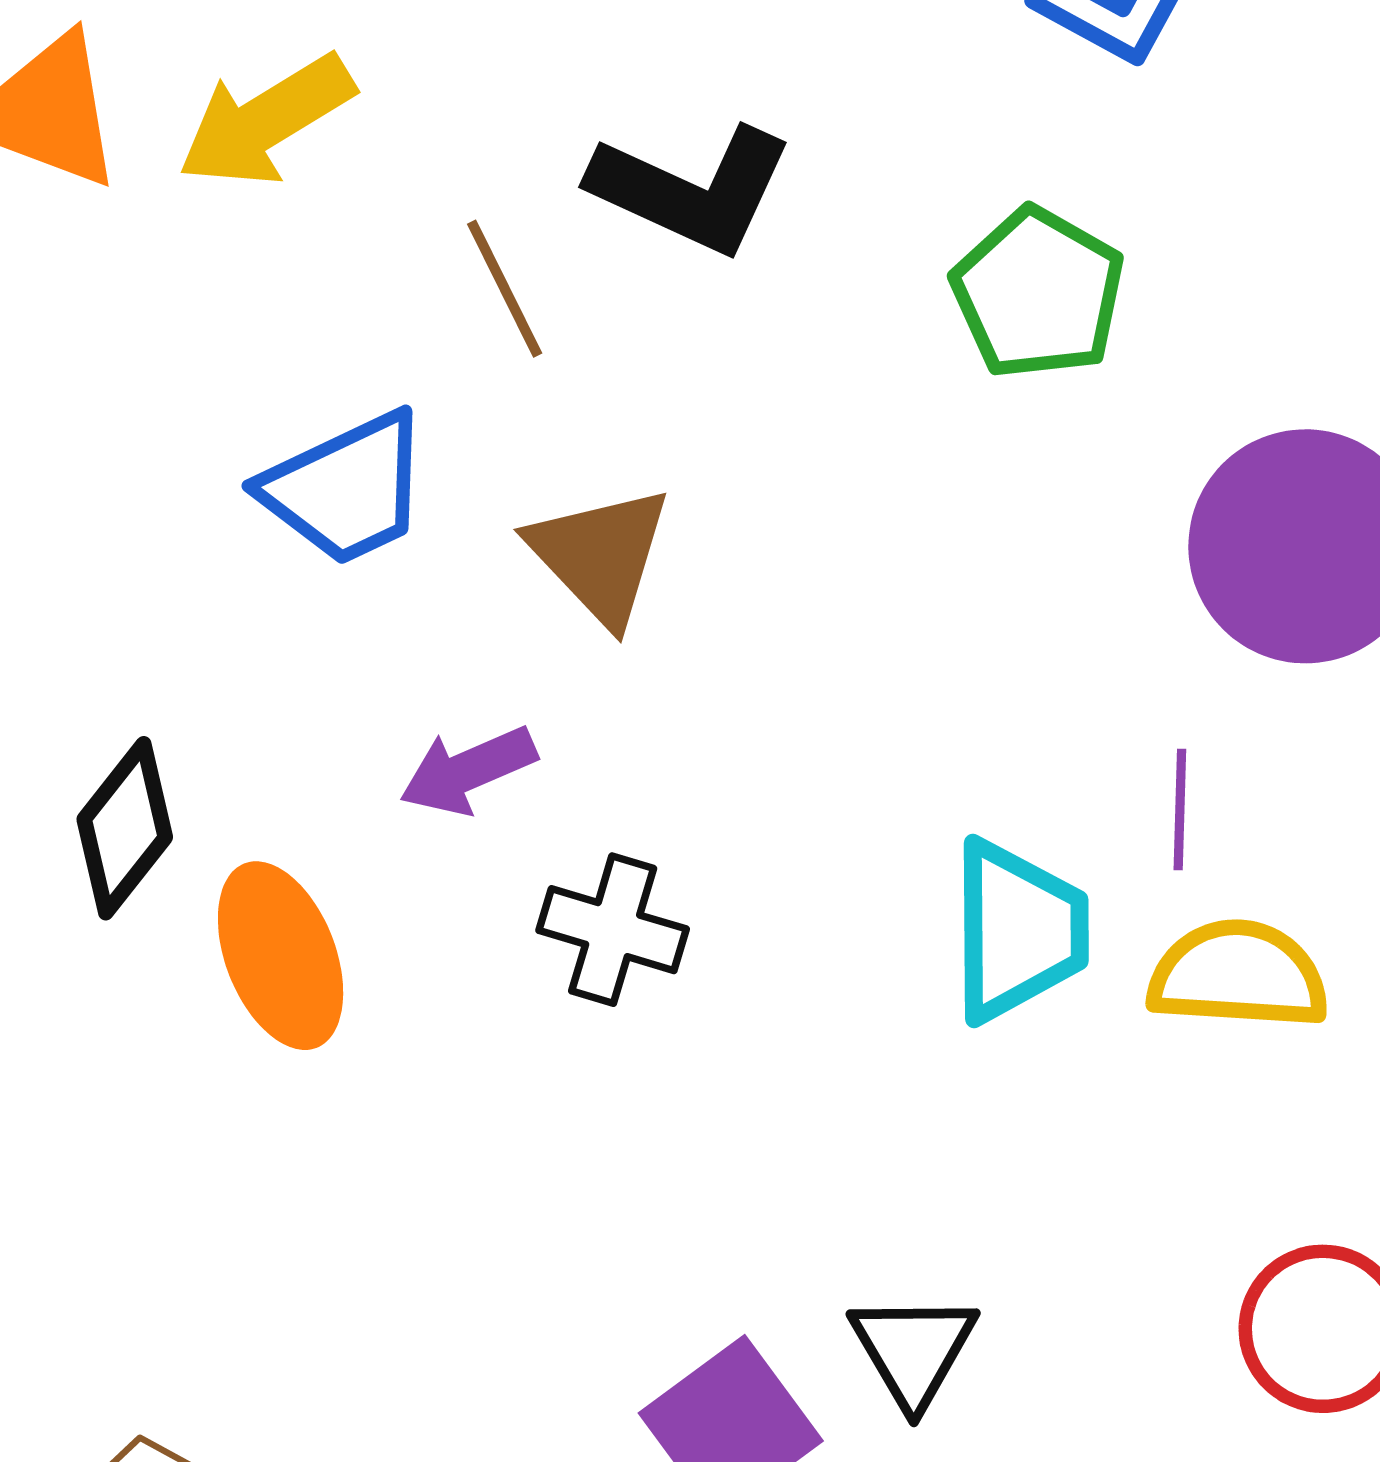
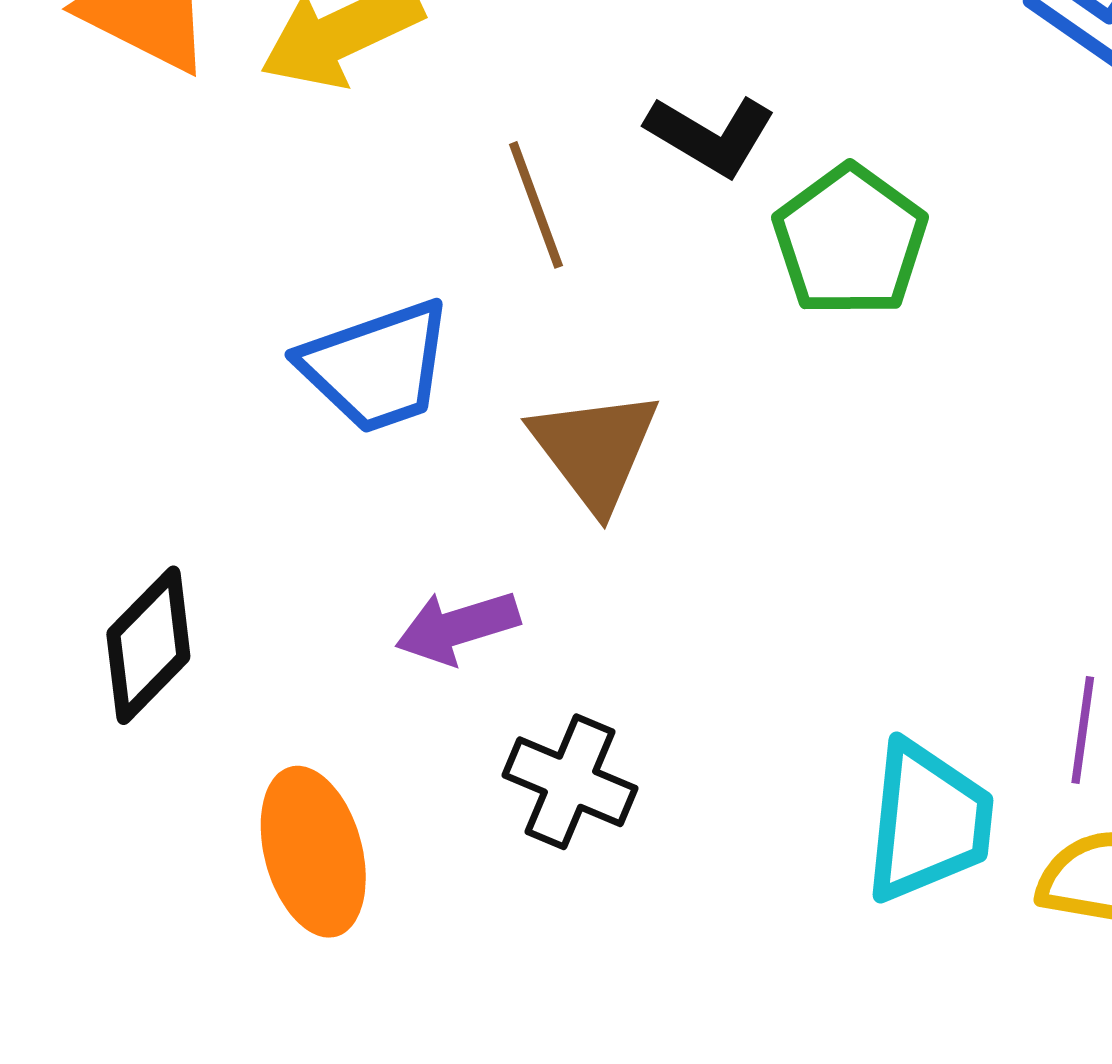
black L-shape: (692, 190) -> (711, 135), size x0.7
green pentagon: (1038, 293) -> (850, 241), moved
orange ellipse: (281, 956) -> (313, 852), moved

